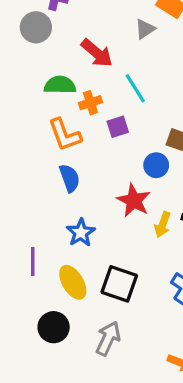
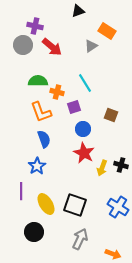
red arrow: (97, 53) -> (52, 47), moved
orange cross: (90, 103) -> (57, 92), turned 32
blue circle: (156, 165) -> (83, 129), moved
blue star: (81, 233) -> (37, 166), moved
gray arrow: (108, 338) -> (80, 239), moved

